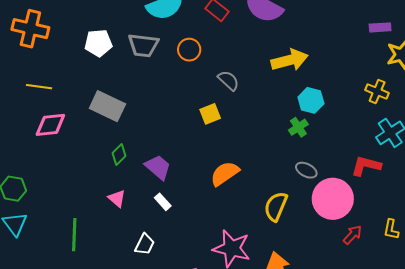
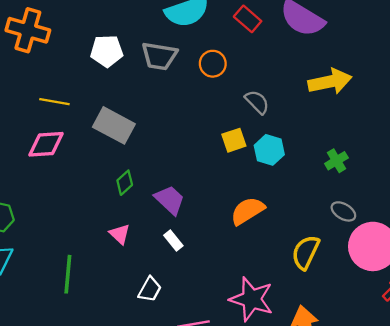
yellow line: (39, 87) -> (54, 102), moved
cyan hexagon: (311, 100) -> (269, 150), moved

